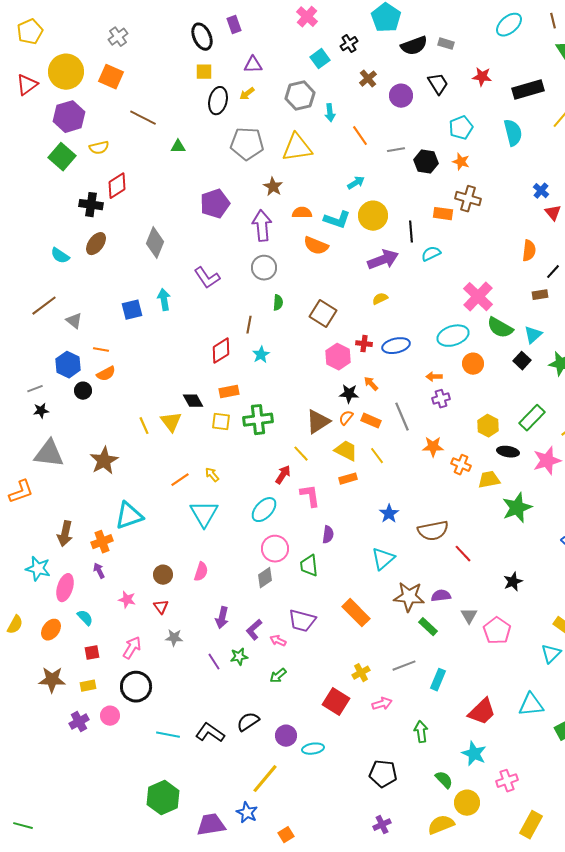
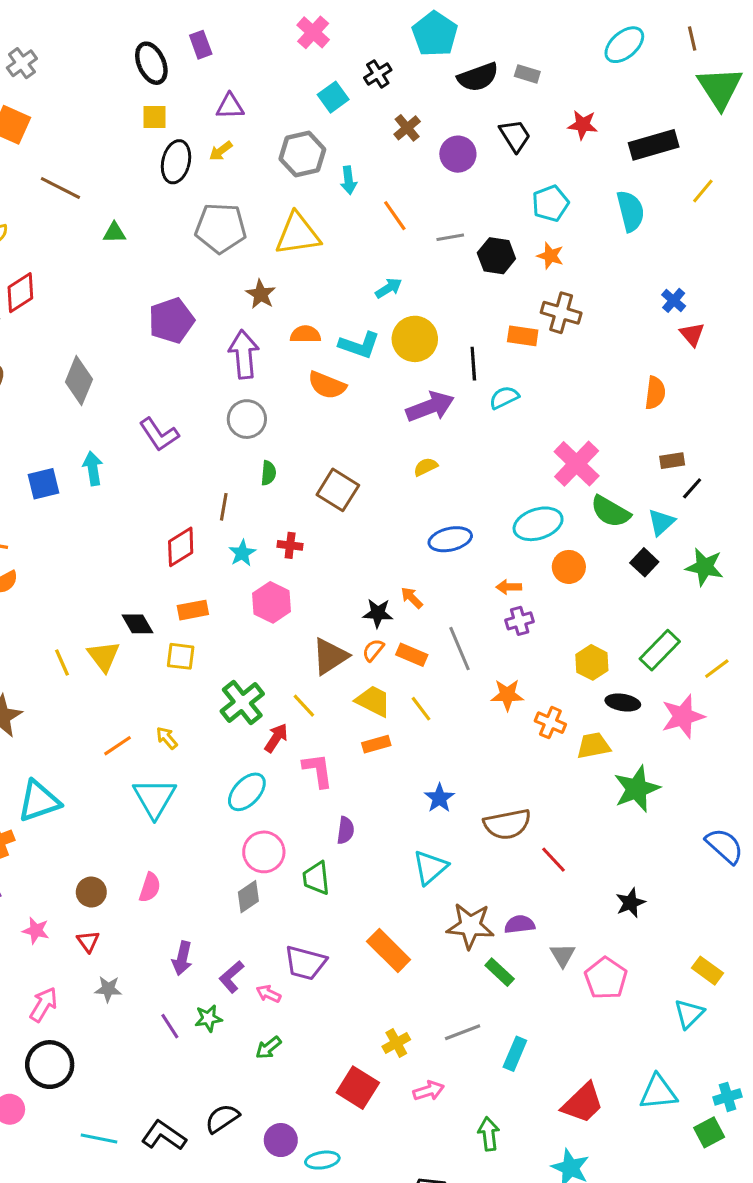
black line: (553, 272) -> (692, 488), moved
red cross: (364, 344) -> (290, 545), moved
pink hexagon: (338, 357) -> (272, 602), moved
green cross: (258, 420) -> (242, 703), moved, turned -32

